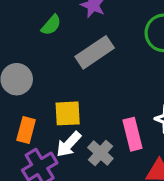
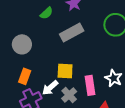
yellow square: (68, 113) -> (65, 71), moved

